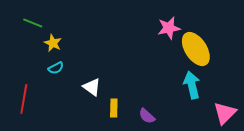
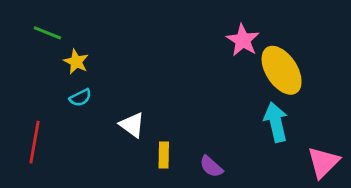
pink star: (169, 28) -> (243, 40), turned -30

